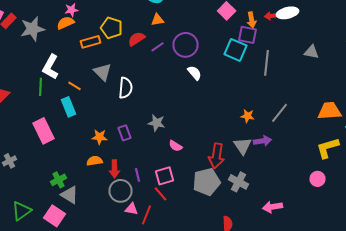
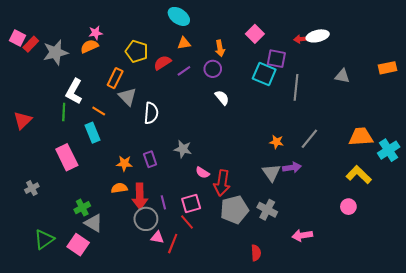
orange arrow: (252, 20) -> (220, 48), moved
orange rectangle: (90, 42) -> (115, 78), moved, turned -48
purple circle: (186, 45) -> (213, 69), size x0.7
yellow L-shape: (328, 148) -> (359, 175), turned 60
red arrow: (216, 156) -> (222, 183), moved
red arrow: (114, 169) -> (140, 196), size x1.4

